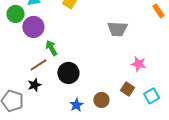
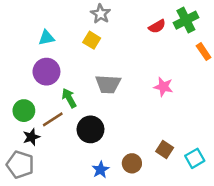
green circle: (15, 14) -> (24, 111), moved
gray trapezoid: (117, 29) -> (108, 84), moved
pink star: (138, 64) -> (163, 87), moved
black star: (34, 85) -> (31, 137), moved

